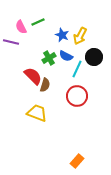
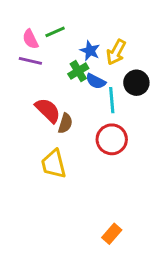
purple line: (11, 42) -> (30, 61), moved
green cross: (49, 58) -> (78, 71), moved
cyan line: (77, 69) -> (112, 100), turned -30
yellow trapezoid: (37, 113) -> (54, 164), turned -125

